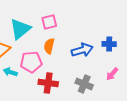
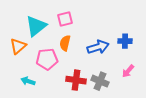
cyan arrow: (10, 72) -> (28, 81), moved
red cross: (48, 83) -> (76, 80), moved

